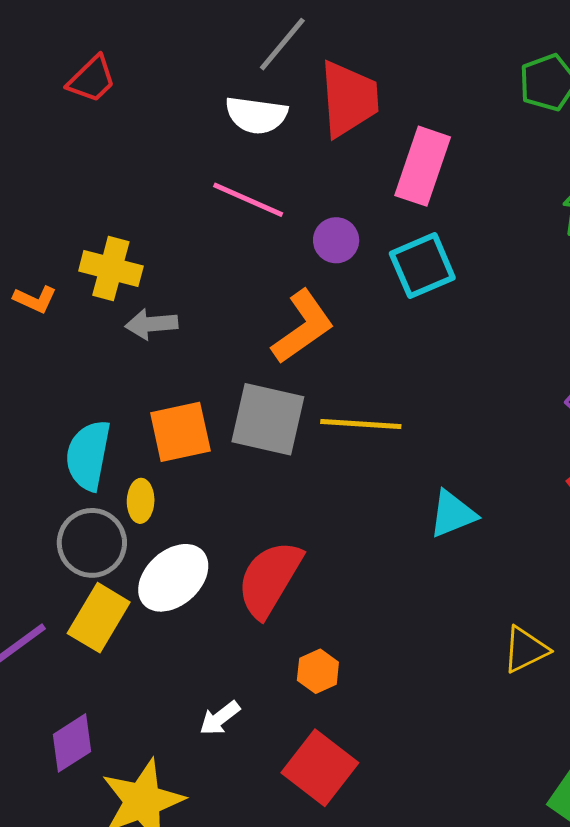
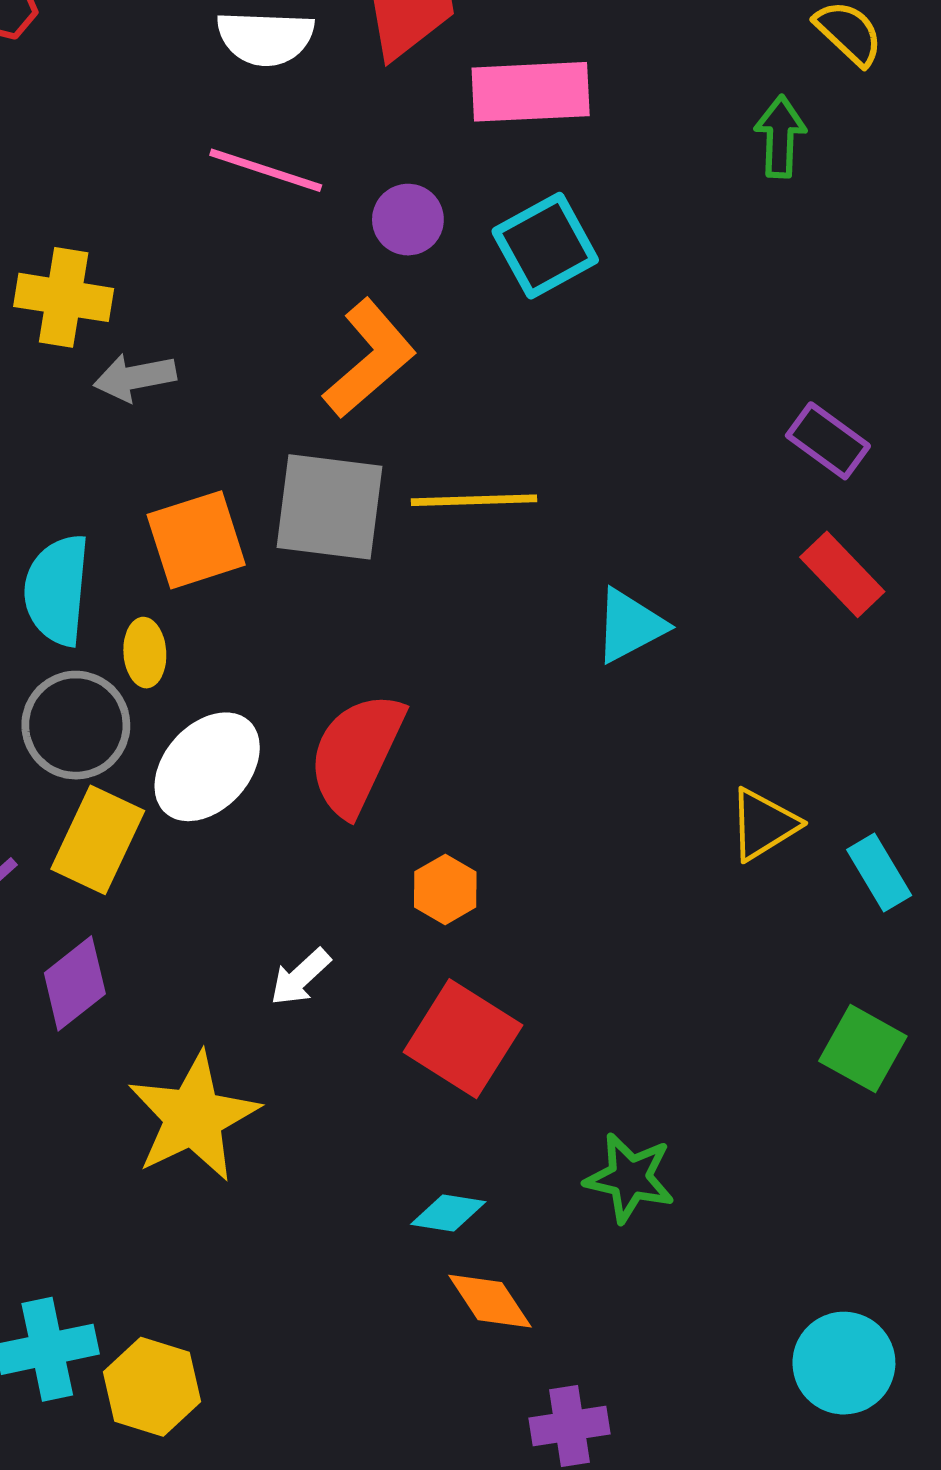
pink rectangle: (423, 166) -> (531, 92), turned 74
purple diamond: (72, 743) -> (75, 983), moved

